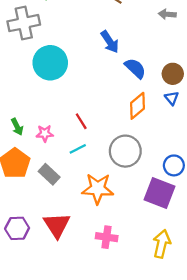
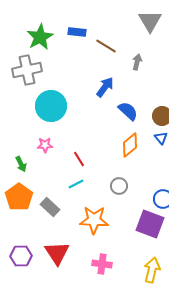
gray arrow: (167, 14) -> (137, 62), moved, turned 98
blue arrow: (110, 42) -> (105, 87), turned -110
pink star: (45, 133) -> (45, 145), moved
gray circle: (125, 151) -> (119, 186), size x0.6

